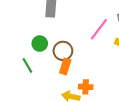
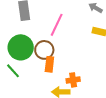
pink line: (99, 29) -> (57, 25), moved
green circle: (40, 44) -> (21, 47), size x1.6

